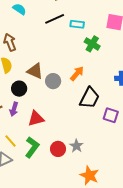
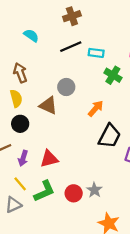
gray circle: (53, 81) -> (66, 87), moved
black circle: (19, 89) -> (20, 124), moved
purple arrow: (14, 109) -> (23, 158), moved
green L-shape: (32, 147) -> (44, 191), turned 30

